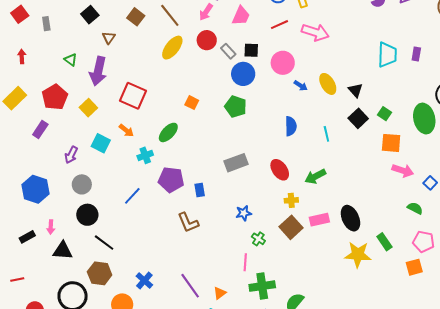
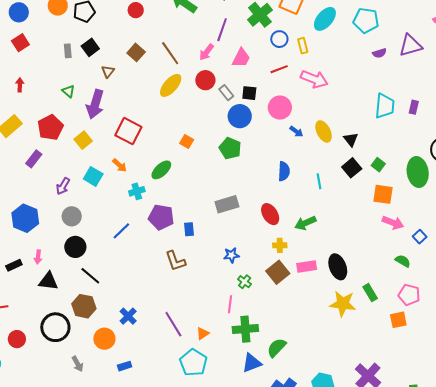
gray rectangle: (46, 24) -> (68, 51), moved

